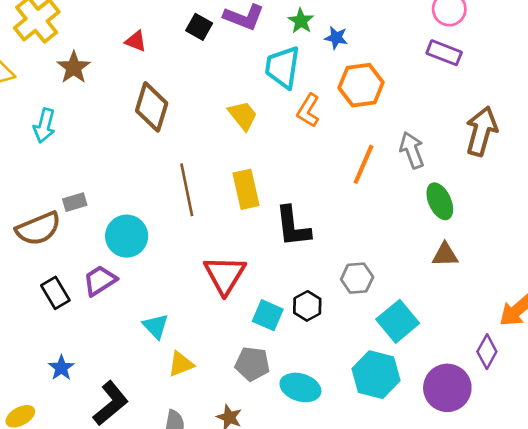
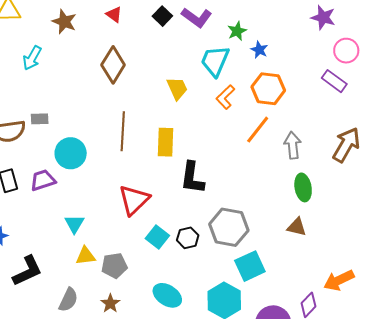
brown star: (74, 67) -> (64, 22), turned -30
orange line: (363, 164) -> (258, 130), moved
gray hexagon: (357, 278) -> (229, 227), size x1.6
gray pentagon: (252, 364) -> (114, 266), moved, turned -30

